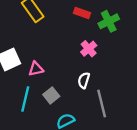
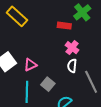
red rectangle: (82, 13) -> (64, 26), moved
pink cross: (89, 49) -> (72, 48), moved

